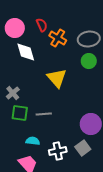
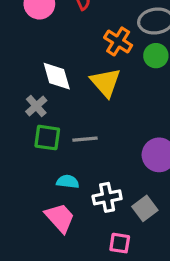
orange cross: (58, 38) -> (118, 41), moved
white diamond: (26, 52) -> (57, 76), moved
gray square: (83, 148) -> (145, 208), moved

